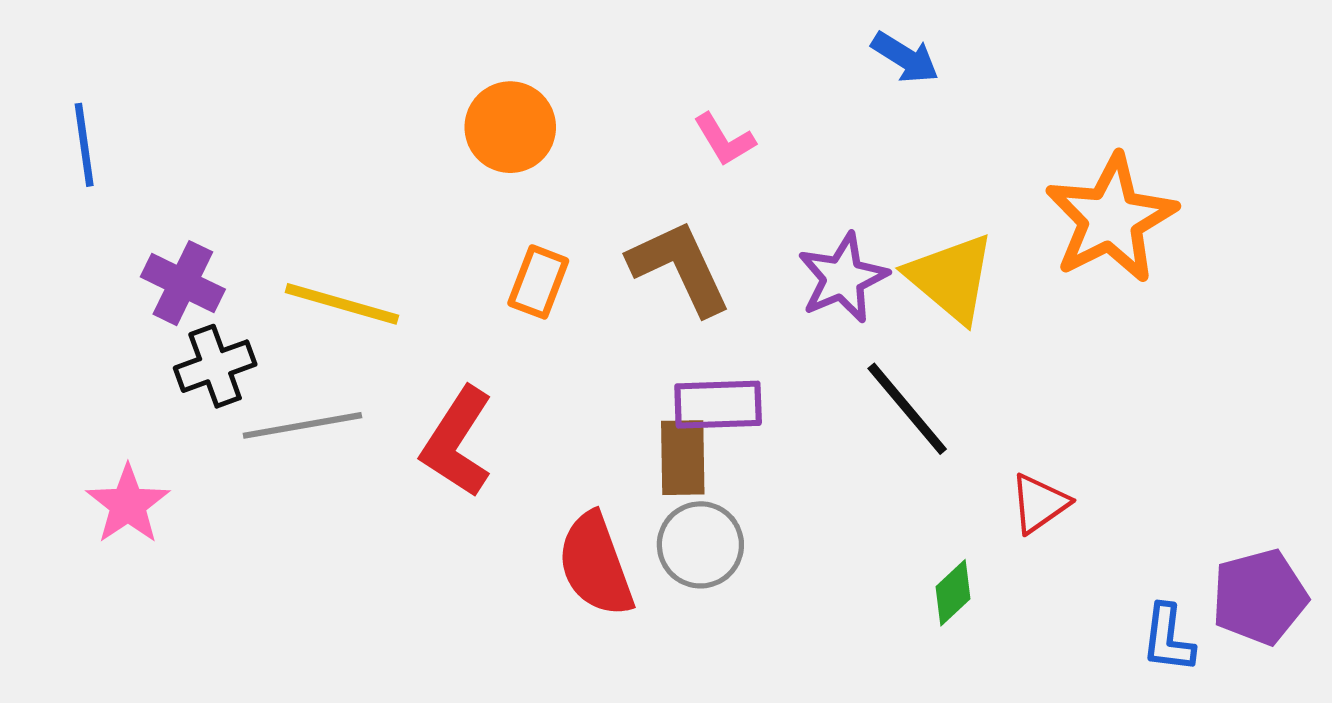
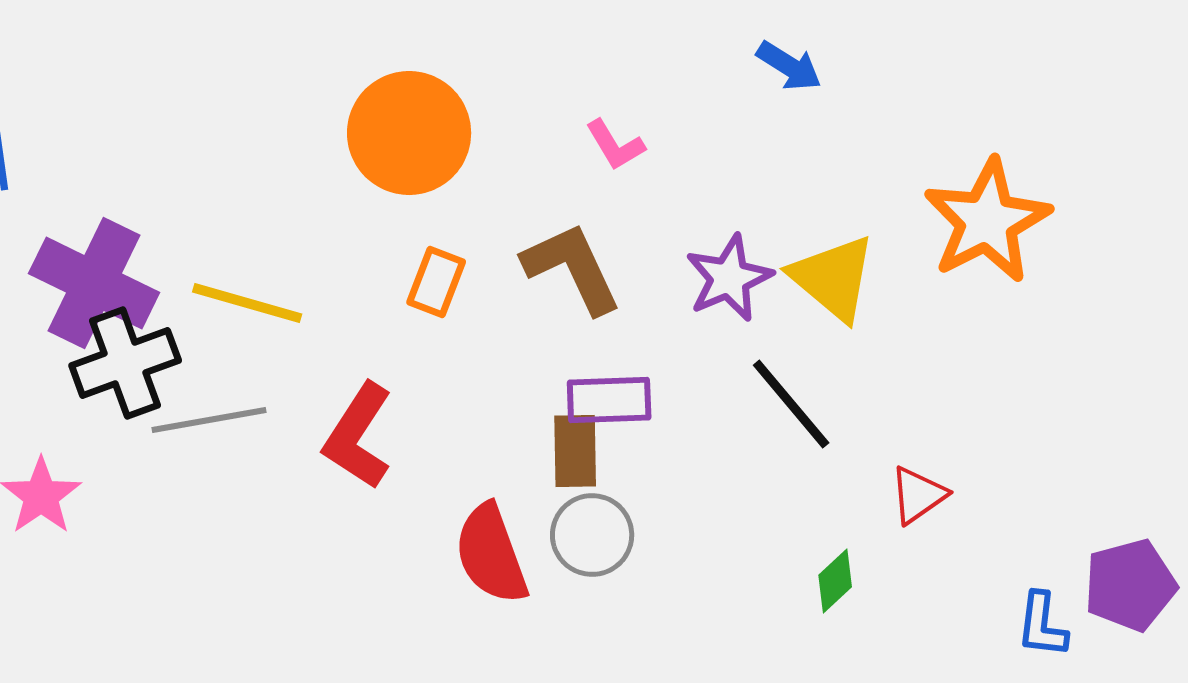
orange circle: (510, 127) -> (409, 133), size x1.4
purple cross: (183, 283) -> (94, 283), size x1.6
black cross: (215, 366) -> (125, 363), size x1.4

